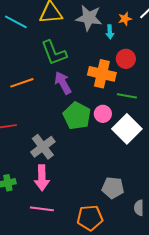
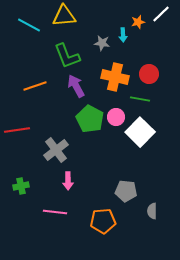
gray star: (89, 18) -> (102, 43), moved, size x0.6
red circle: (126, 59) -> (149, 74), moved
pink arrow: (42, 178) -> (68, 181), moved, size x0.7

